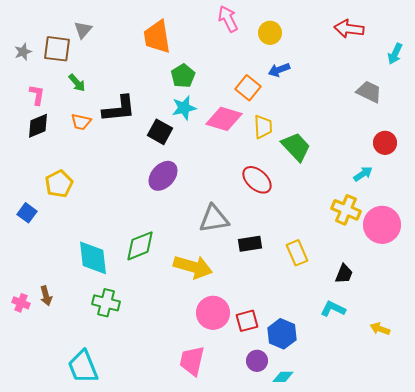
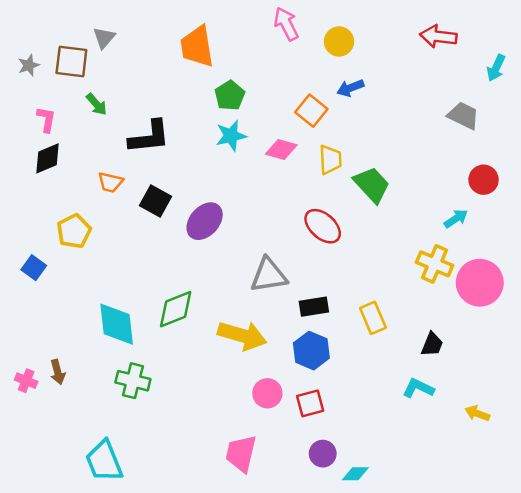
pink diamond: (224, 119) -> (281, 150), size x0.7
orange trapezoid: (81, 122) -> (110, 182), moved
black square: (160, 132) -> (156, 201), moved
pink circle: (213, 313) -> (267, 393), size x0.7
blue hexagon: (282, 334) -> (311, 351), moved

